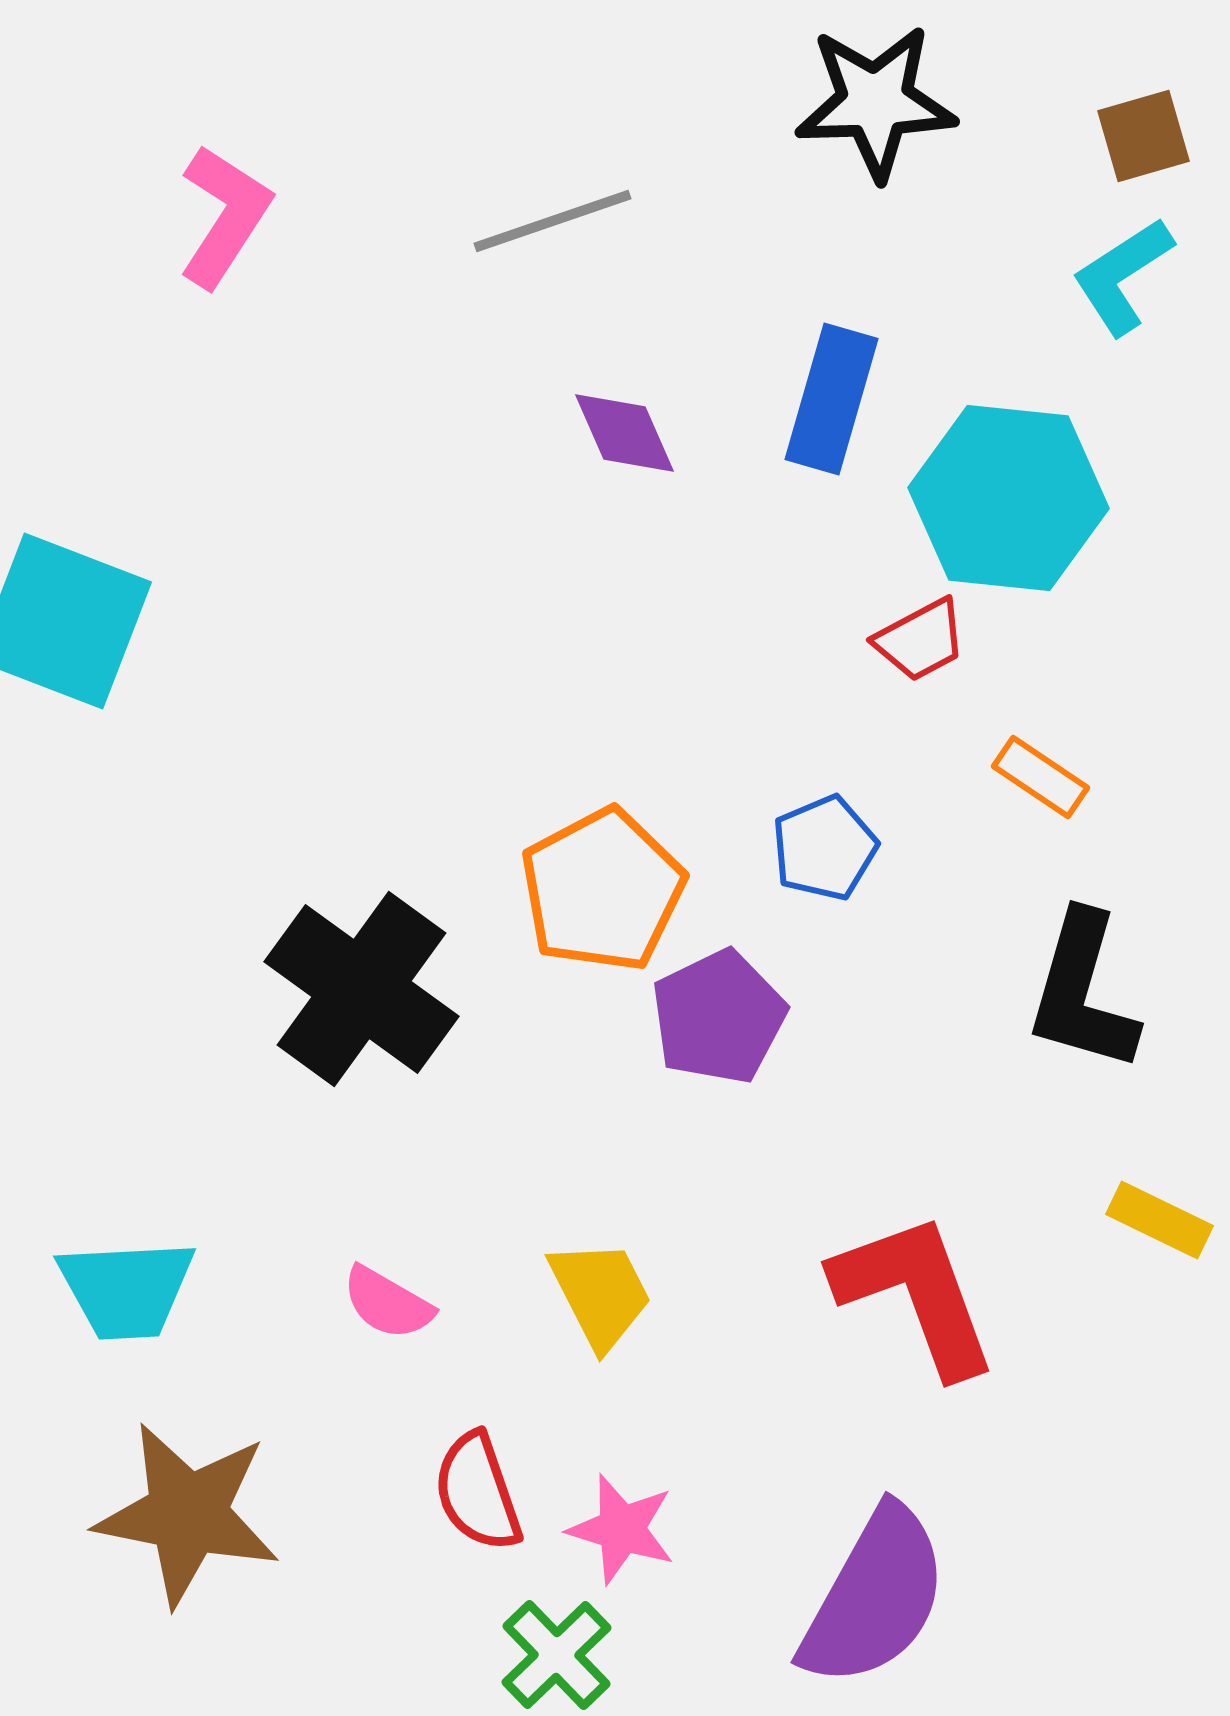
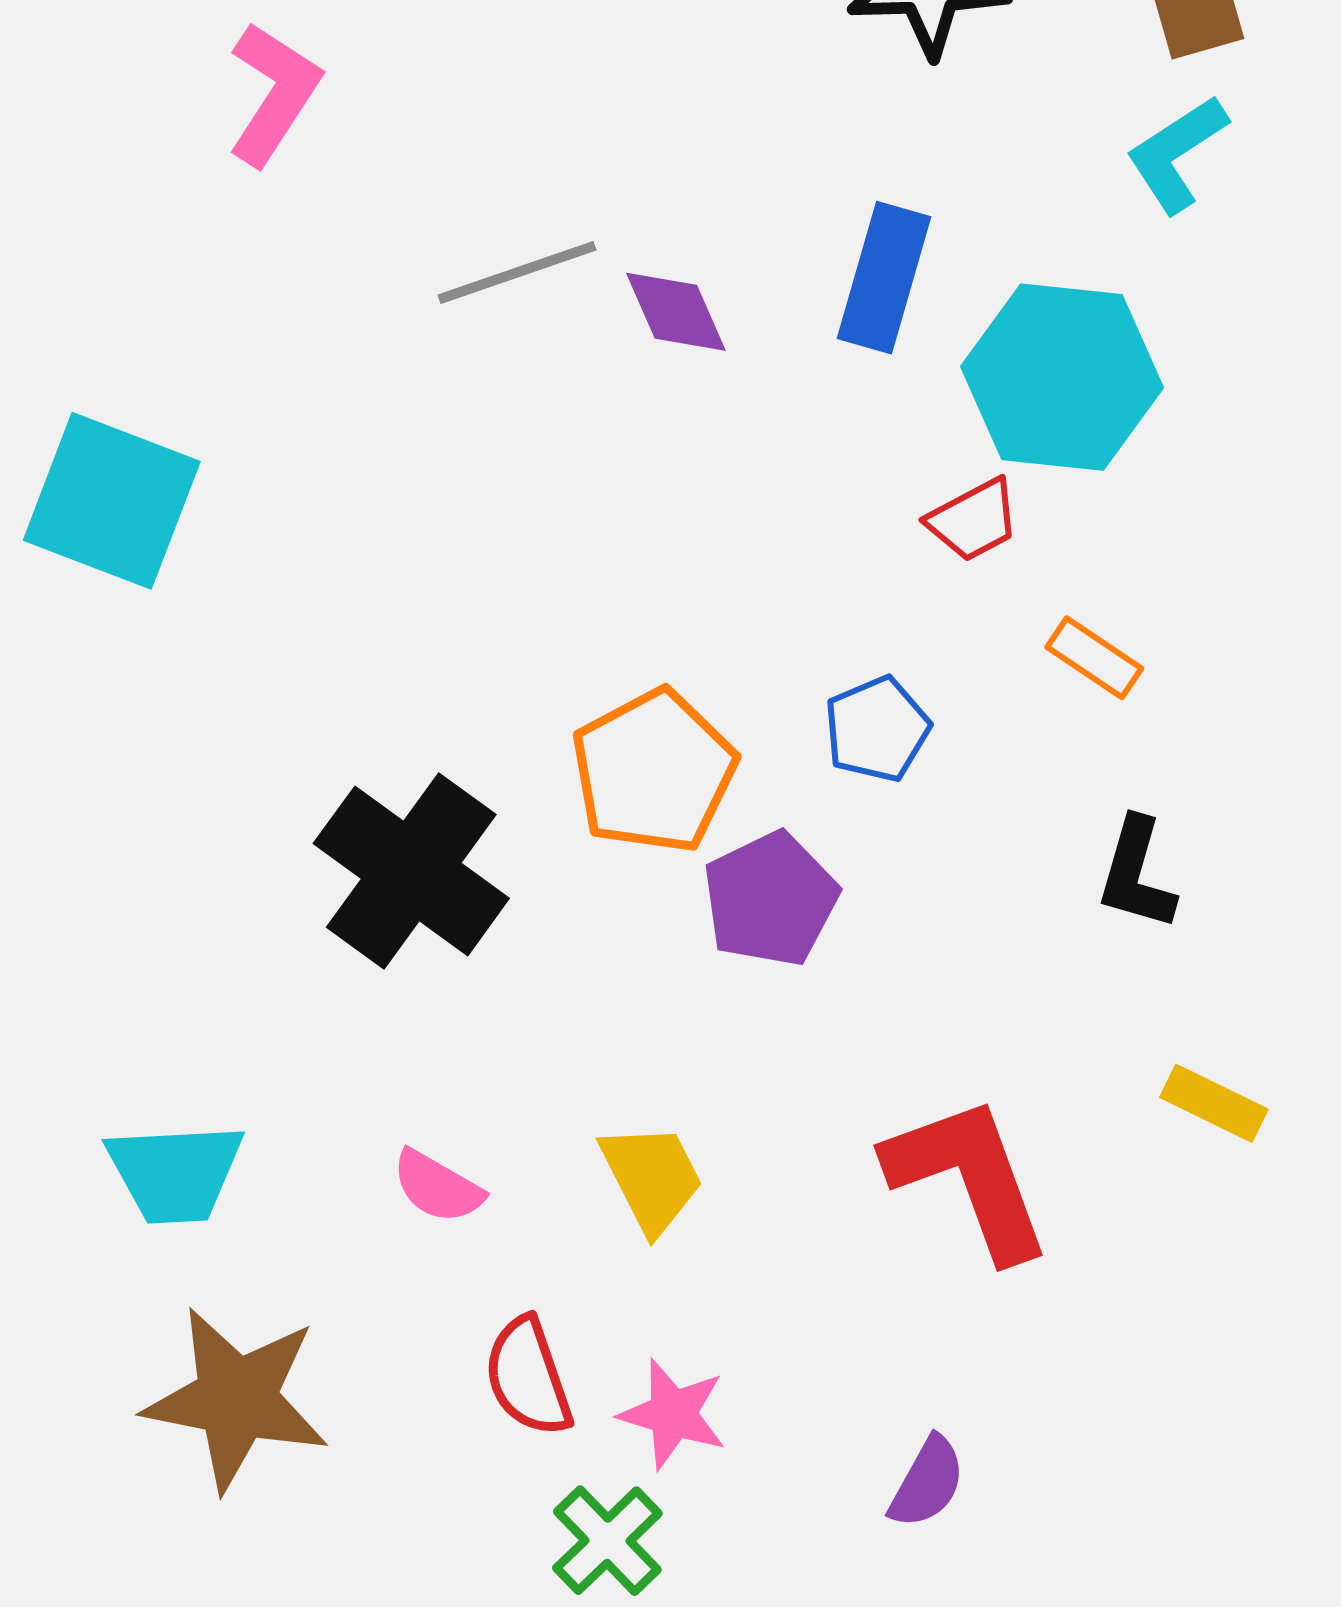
gray line: (552, 221) -> (517, 273), moved
black L-shape: (1082, 992) -> (1136, 874), size x0.7
purple semicircle: (874, 1597) -> (927, 1482), size x0.5

